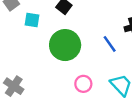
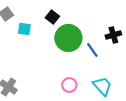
green circle: (65, 45) -> (68, 38), moved

